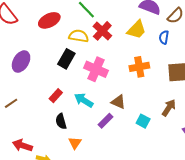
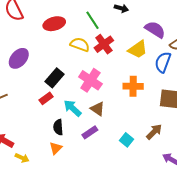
blue semicircle: (164, 37) -> (163, 62), size x1.5
black rectangle: (66, 59) -> (55, 78), moved
brown triangle: (118, 102) -> (98, 109), moved
black semicircle: (61, 121) -> (58, 127), moved

